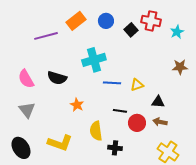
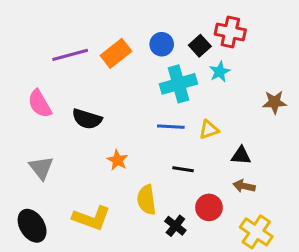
orange rectangle: (76, 21) -> (116, 53), moved
blue circle: (106, 21) -> (162, 44), moved
cyan star: (177, 32) -> (220, 72), moved
cyan cross: (94, 60) -> (178, 84), moved
pink semicircle: (26, 79) -> (40, 104), moved
red circle: (137, 123) -> (209, 207), moved
black cross: (115, 148) -> (175, 226), turned 32

